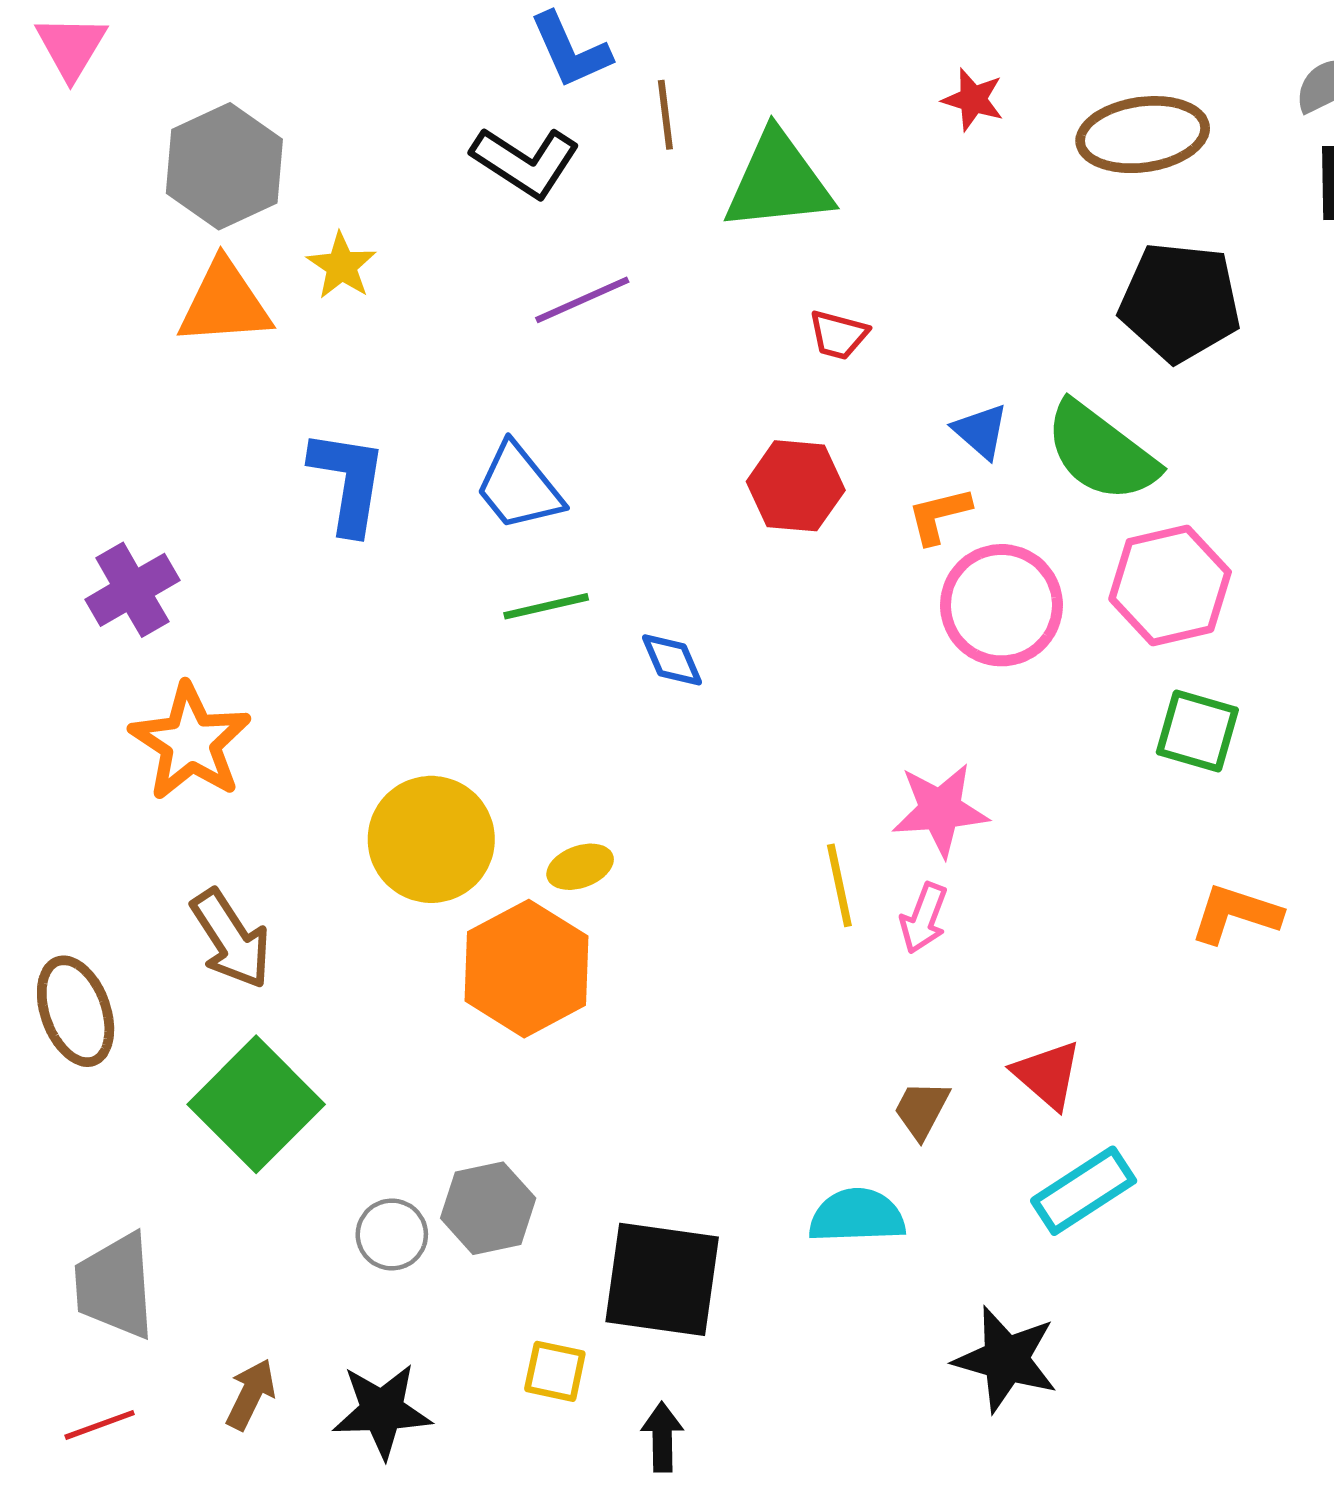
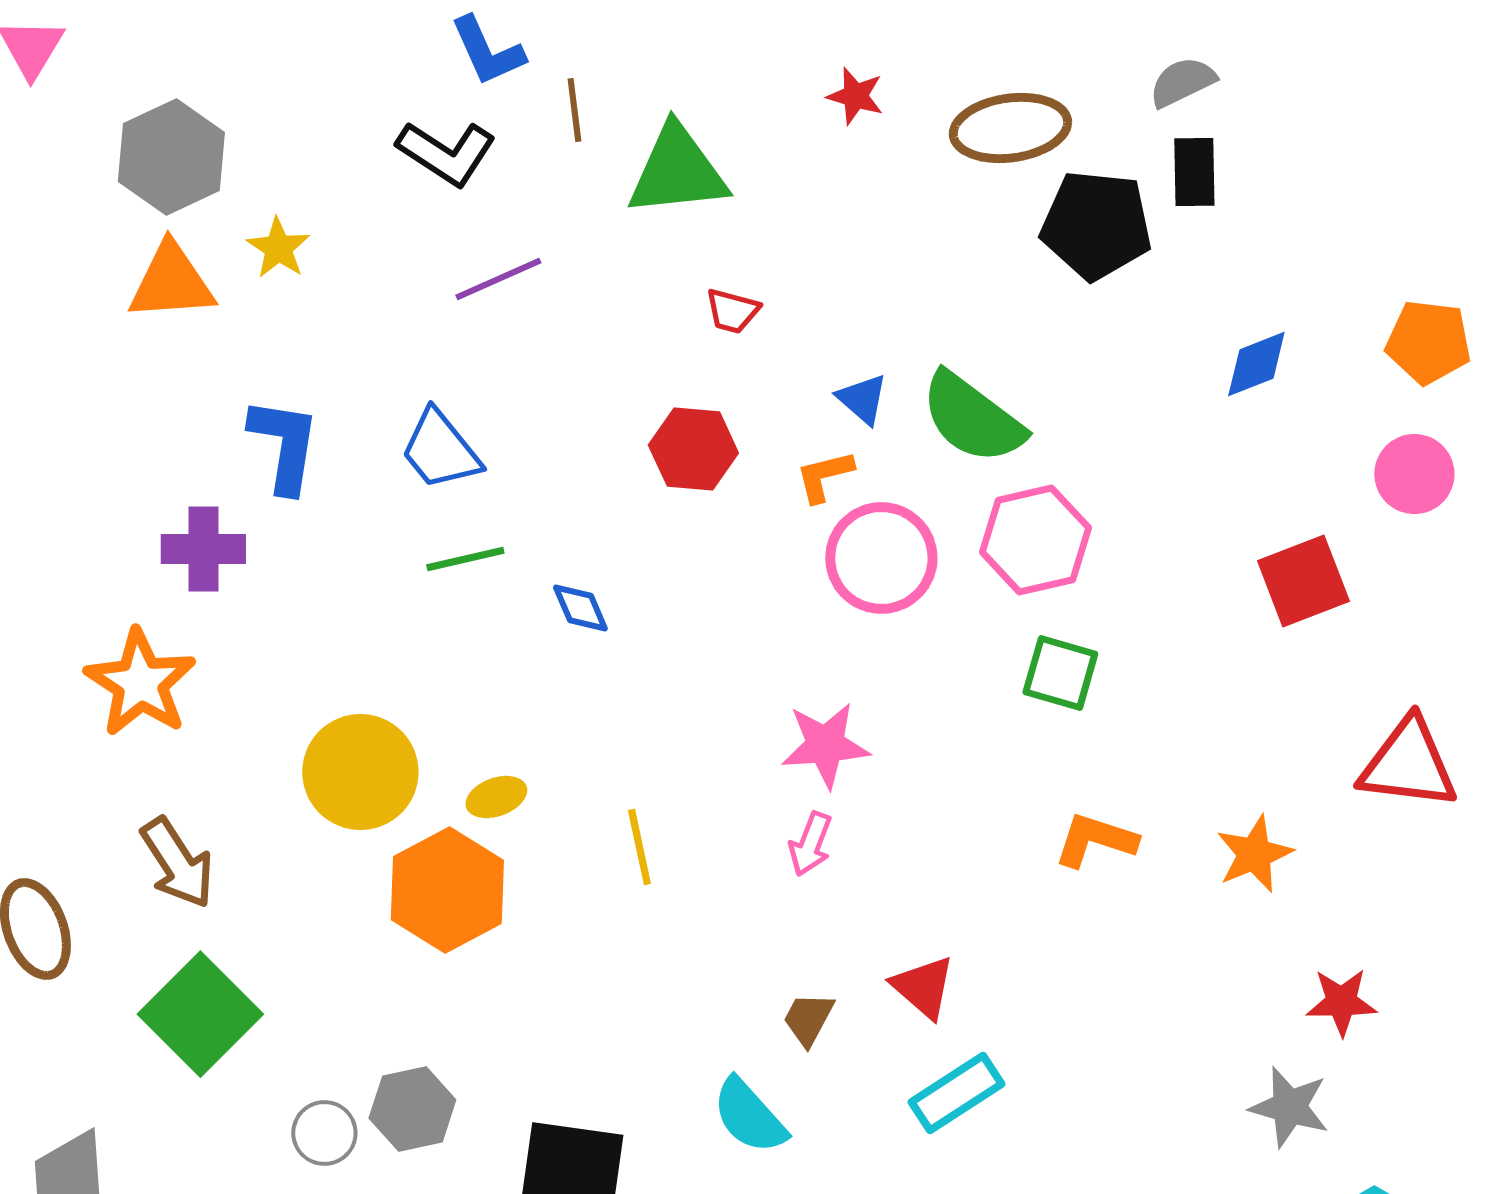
black pentagon: (1180, 302) -> (1096, 225), moved
purple cross: (132, 590) -> (203, 549), moved, turned 30
yellow line: (839, 885) -> (639, 847), moved
cyan semicircle: (857, 1216) -> (749, 1116), turned -130

